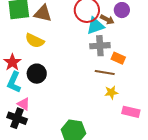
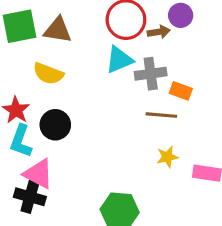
brown arrow: (107, 19) -> (159, 32), turned -32
cyan triangle: (95, 26) -> (119, 60), moved
yellow star: (111, 92) -> (167, 157), moved
pink triangle: (24, 104) -> (39, 174), size x1.5

